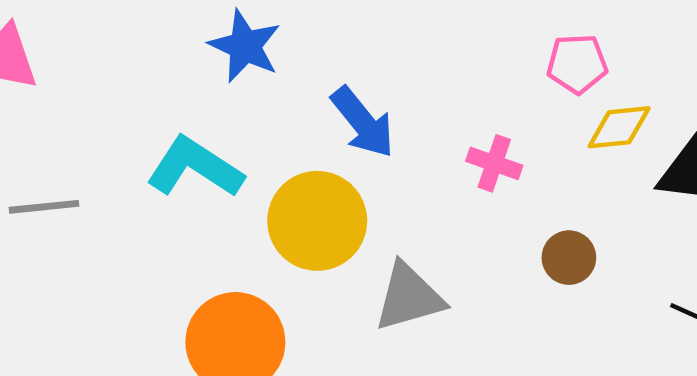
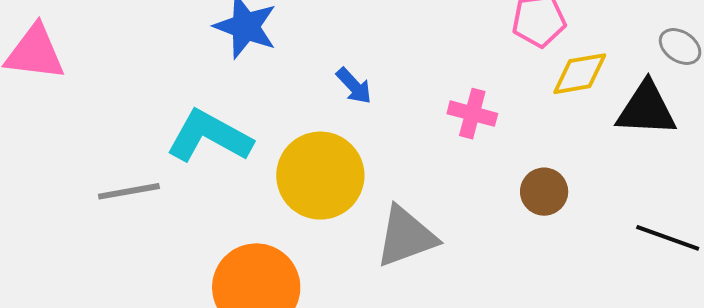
blue arrow: (363, 122) -> (354, 86), size x0.6
gray line: (44, 207) -> (129, 191), moved

